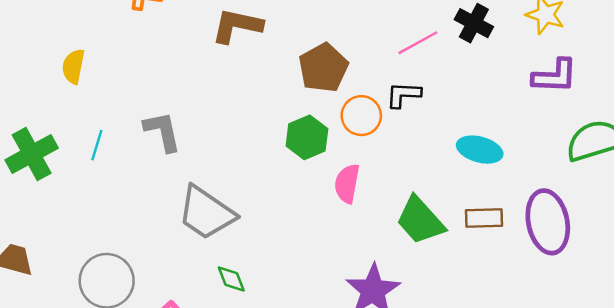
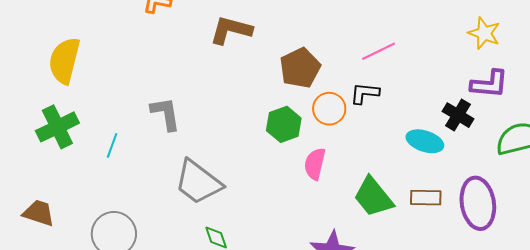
black cross: (474, 23) -> (458, 115), moved
yellow semicircle: (73, 66) -> (64, 61), moved, size x1.6
cyan line: (97, 145) -> (112, 145), moved

